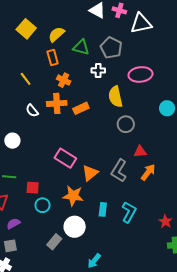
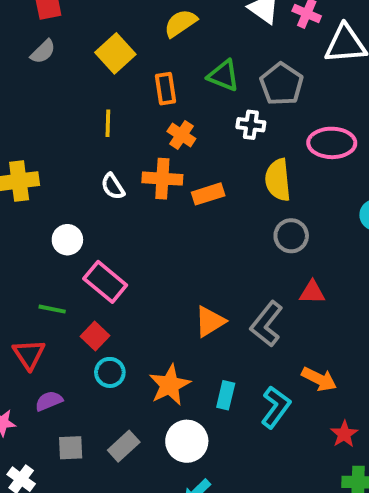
yellow square: (26, 29) -> (115, 53), moved
yellow semicircle: (56, 34) -> (180, 23), moved
yellow line: (26, 79) -> (108, 123), turned 32
pink rectangle: (65, 158) -> (105, 282), moved
orange arrow: (148, 172) -> (319, 379), moved, turned 72
red square: (33, 188) -> (95, 336), turned 32
orange star: (73, 196) -> (170, 385), moved, turned 30
white circle: (75, 227) -> (187, 441), moved
gray square: (10, 246) -> (71, 448), moved

